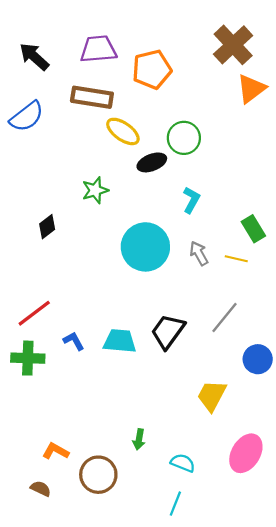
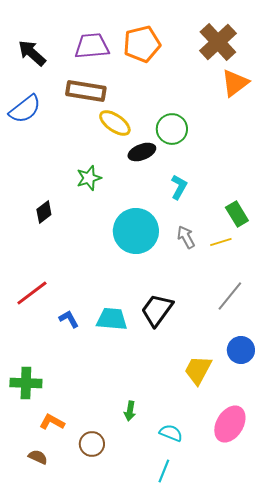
orange pentagon: (152, 69) -> (142, 44), moved
yellow line: (236, 259) -> (221, 242), turned -30
gray line: (225, 317) -> (230, 296), moved
green cross: (28, 358) -> (26, 383), moved
blue circle: (258, 359) -> (241, 350), moved
brown circle: (98, 475) -> (92, 444), size x0.7

